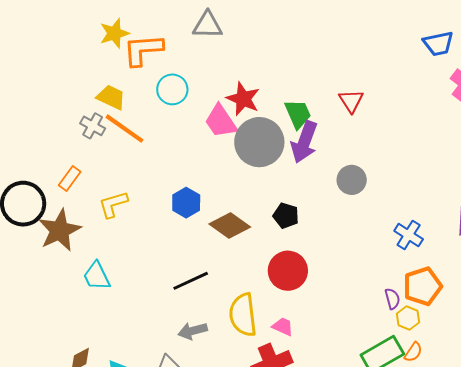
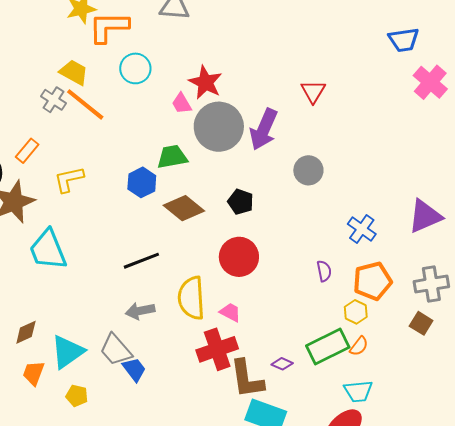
green trapezoid: (298, 114) -> (172, 157), moved, turned -80
pink trapezoid: (221, 121) -> (182, 103), size x0.6
cyan trapezoid: (97, 276) -> (48, 250), size x1.4
purple semicircle: (392, 299) -> (324, 271), moved

